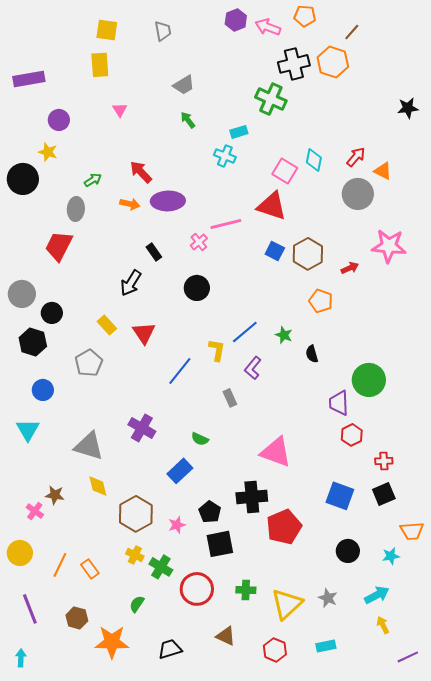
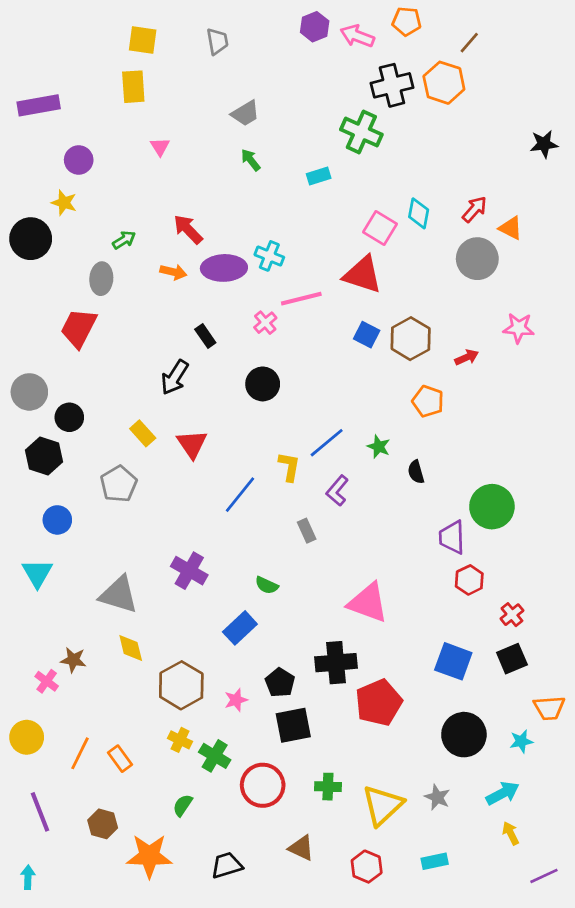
cyan cross: (225, 156) -> (269, 256), moved
pink star: (389, 246) -> (519, 328), size x0.7
red cross: (384, 461) -> (512, 615), turned -36
black circle: (348, 551) -> (464, 735), size x1.4

